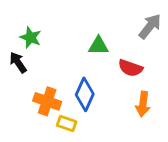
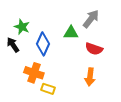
gray arrow: (150, 26) -> (91, 19), moved
blue diamond: (85, 94) -> (43, 44), moved
orange arrow: (143, 104) -> (90, 77), moved

